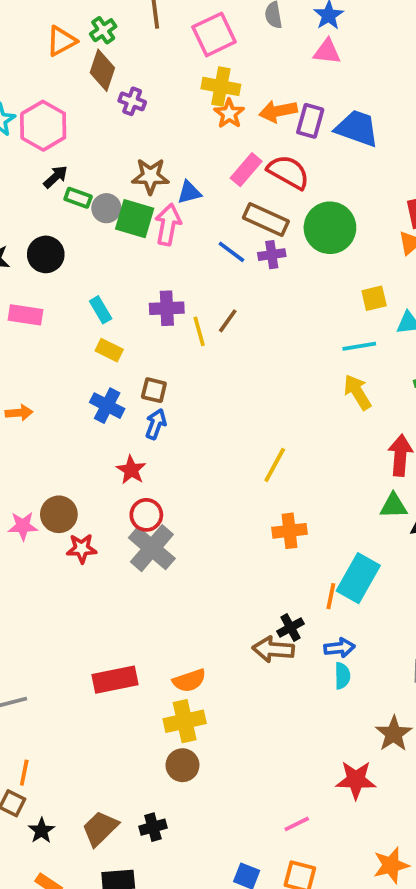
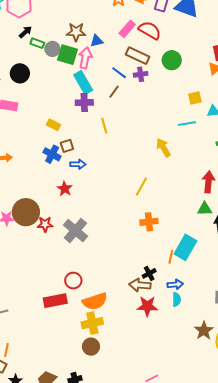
green circle: (330, 228) -> (172, 60), size x0.7
cyan rectangle: (101, 310) -> (83, 82), moved, size x1.6
brown line: (228, 321) -> (114, 92), moved
yellow line: (199, 331) -> (104, 126), moved
brown square: (154, 390) -> (67, 146), moved, turned -32
yellow arrow: (357, 392) -> (163, 148), moved
blue arrow: (156, 424) -> (78, 164), turned 70
brown circle: (59, 514) -> (26, 212), size x1.4
red circle: (146, 515) -> (73, 281), moved
red star: (82, 548) -> (45, 224), moved
orange semicircle: (189, 681) -> (95, 301), size x1.4
red star: (356, 780) -> (147, 306), moved

